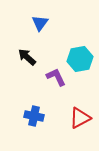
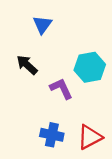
blue cross: (34, 116) -> (52, 135), moved

